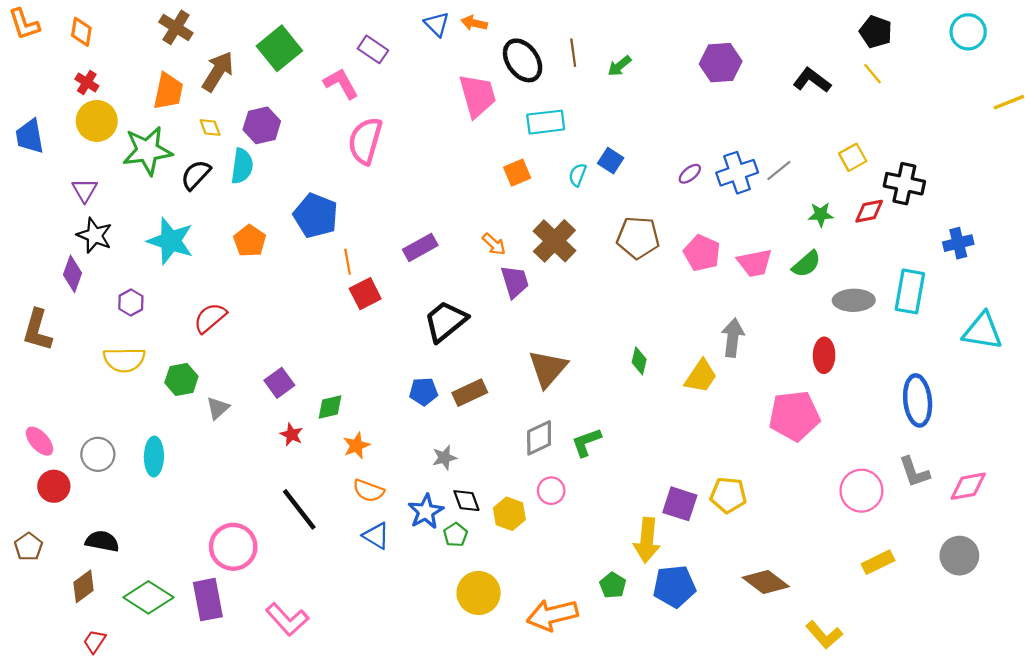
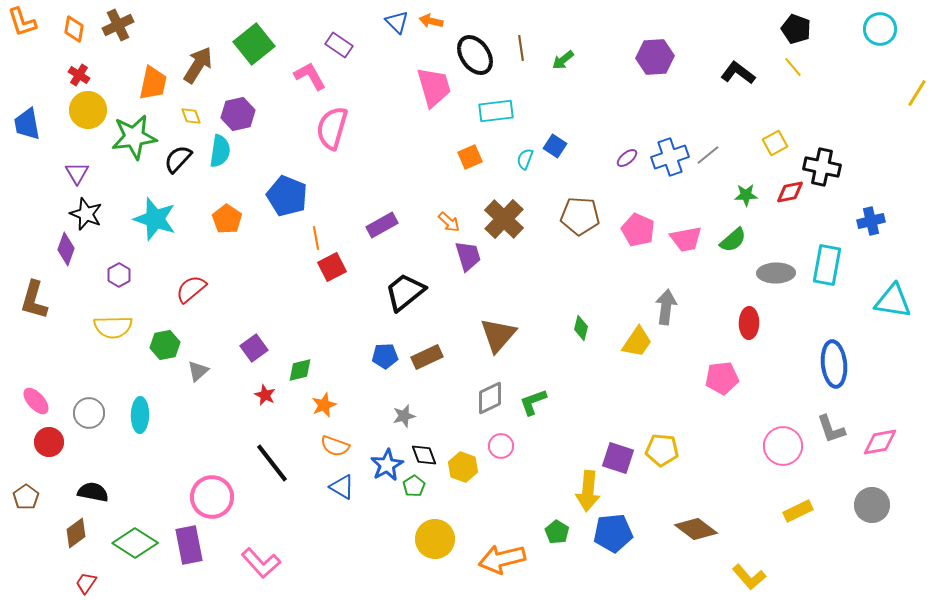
brown cross: (176, 27) -> (118, 25), moved, turned 32
yellow line: (1009, 102) -> (917, 93), turned -36
pink pentagon: (794, 416) -> (722, 378), size x0.7

